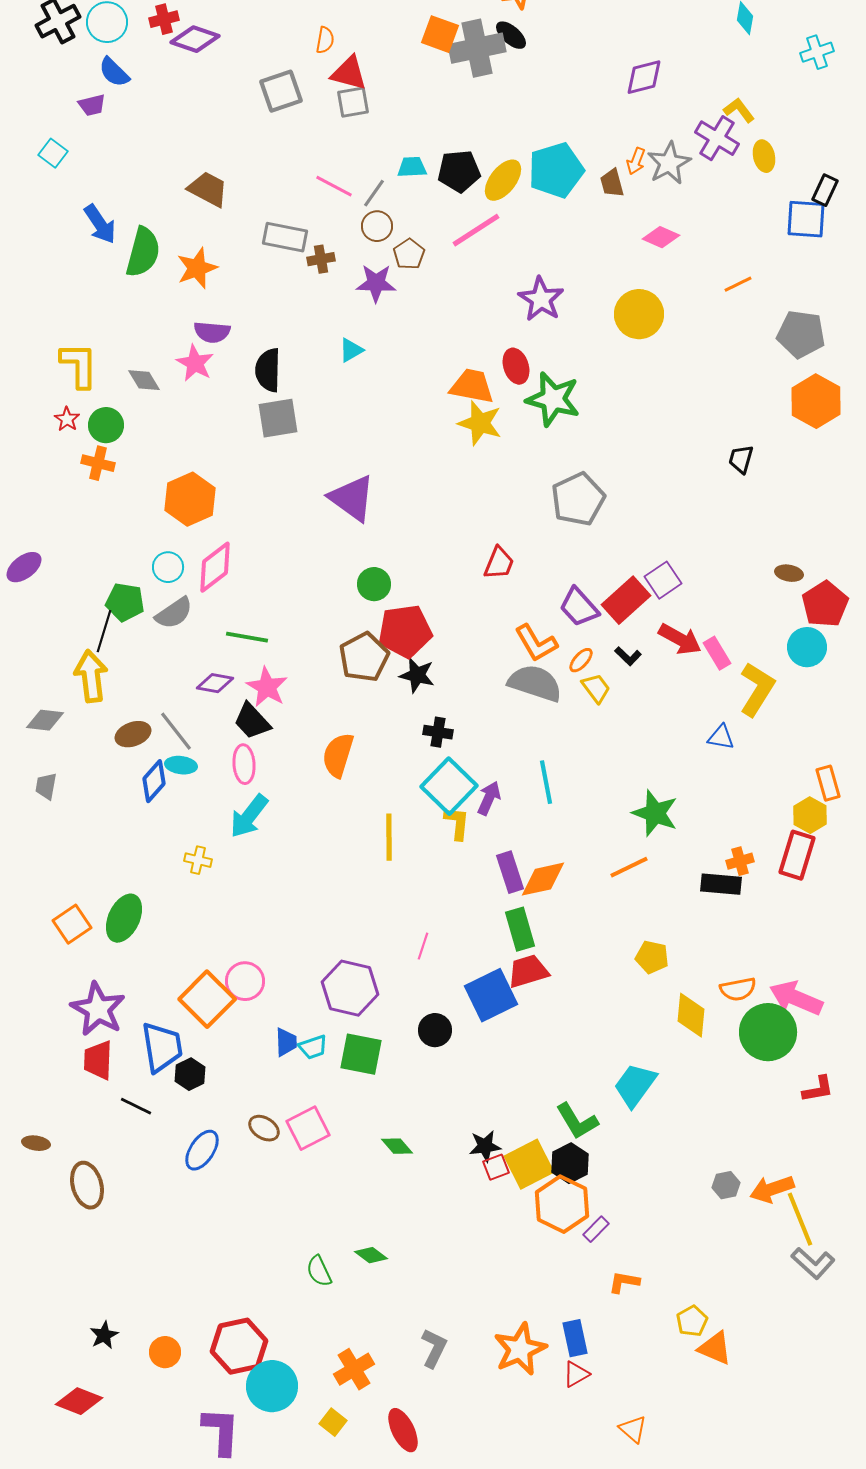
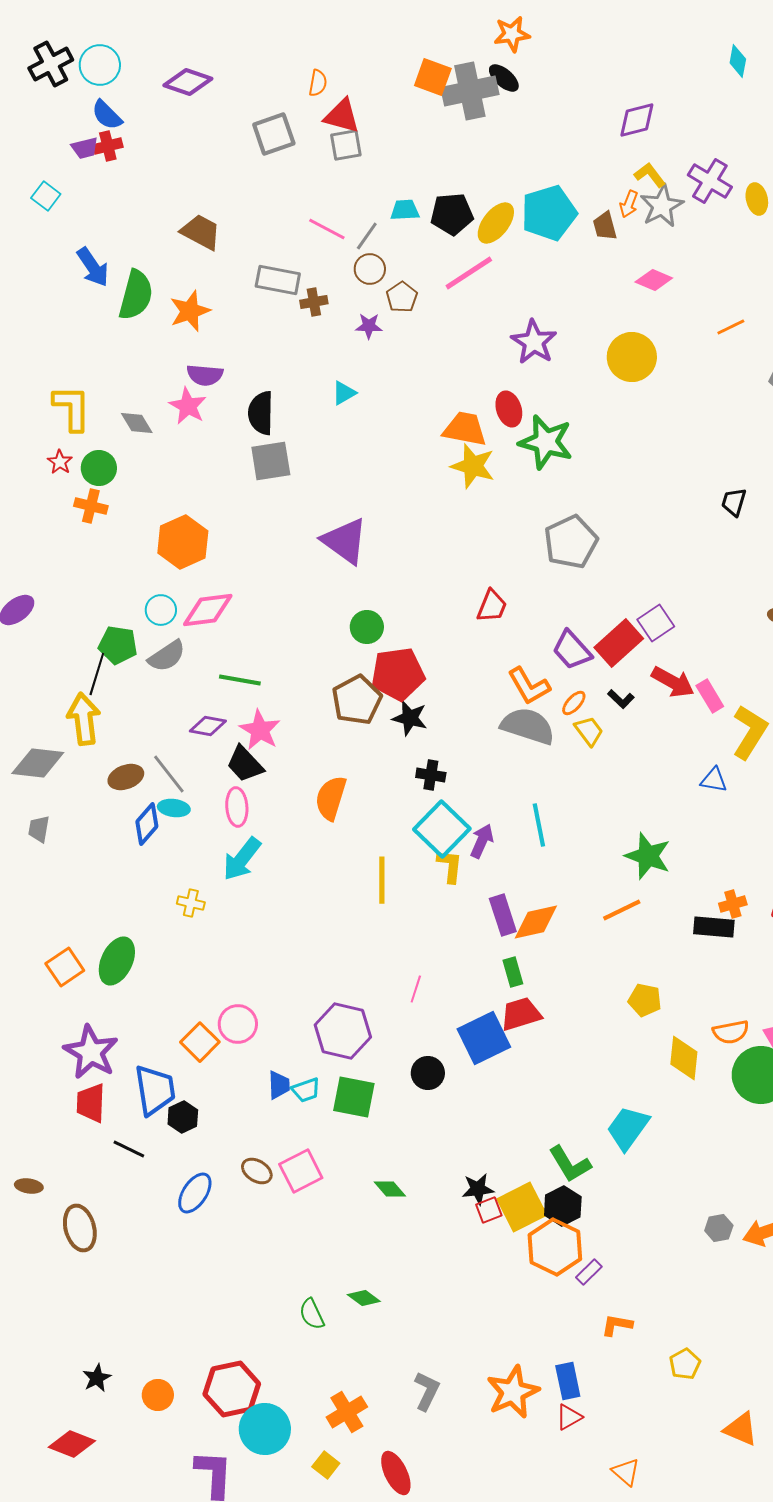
red cross: (164, 19) -> (108, 146), moved
yellow L-shape: (739, 110) -> (650, 175), moved
purple star: (376, 283) -> (369, 326), size x0.7
pink diamond: (215, 567) -> (208, 610), turned 30
gray diamond: (45, 720) -> (38, 763), size x1.4
green rectangle: (520, 929) -> (513, 972), size x0.7
orange square: (207, 999) -> (200, 1042), size x0.7
orange triangle: (715, 1348) -> (741, 1429), moved

